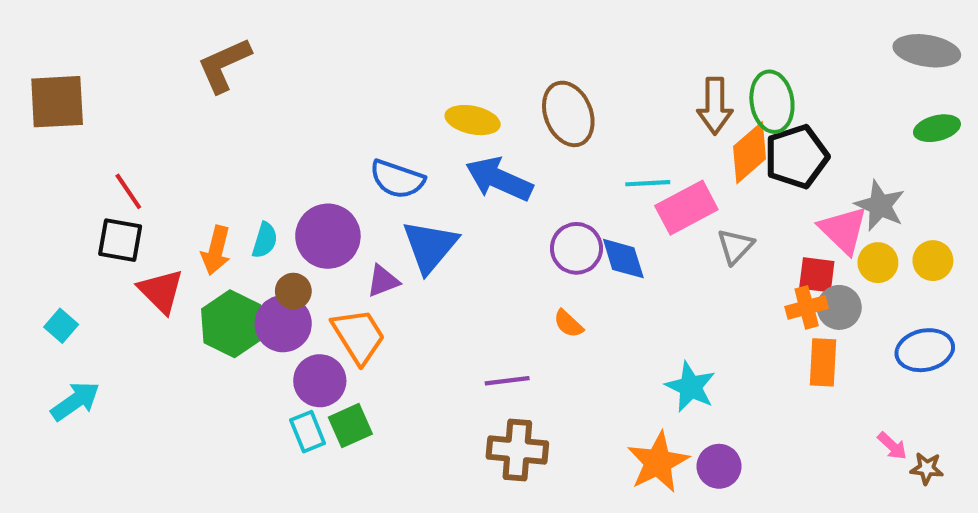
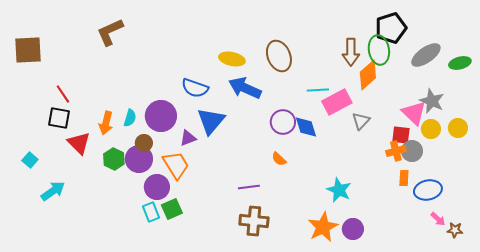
gray ellipse: (927, 51) -> (426, 55), moved, turned -44
black pentagon: (796, 157) -> (391, 28), moved
green hexagon: (232, 324) -> (114, 159), size x0.7
blue ellipse: (925, 350) -> (428, 190), moved
orange rectangle: (823, 362) -> (404, 178), size x0.7
cyan arrow: (75, 401) -> (53, 191), moved

